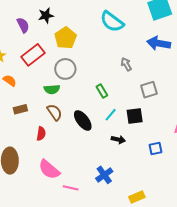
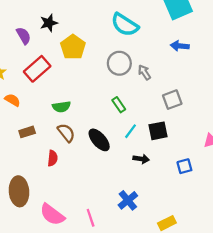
blue arrow: (159, 43) -> (180, 46), size x0.7
gray circle: (65, 69) -> (119, 63), moved
pink semicircle: (49, 169) -> (52, 215), moved
pink line: (71, 188) -> (91, 218), turned 63

